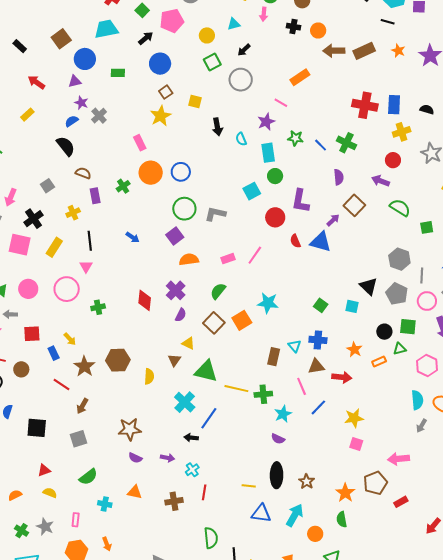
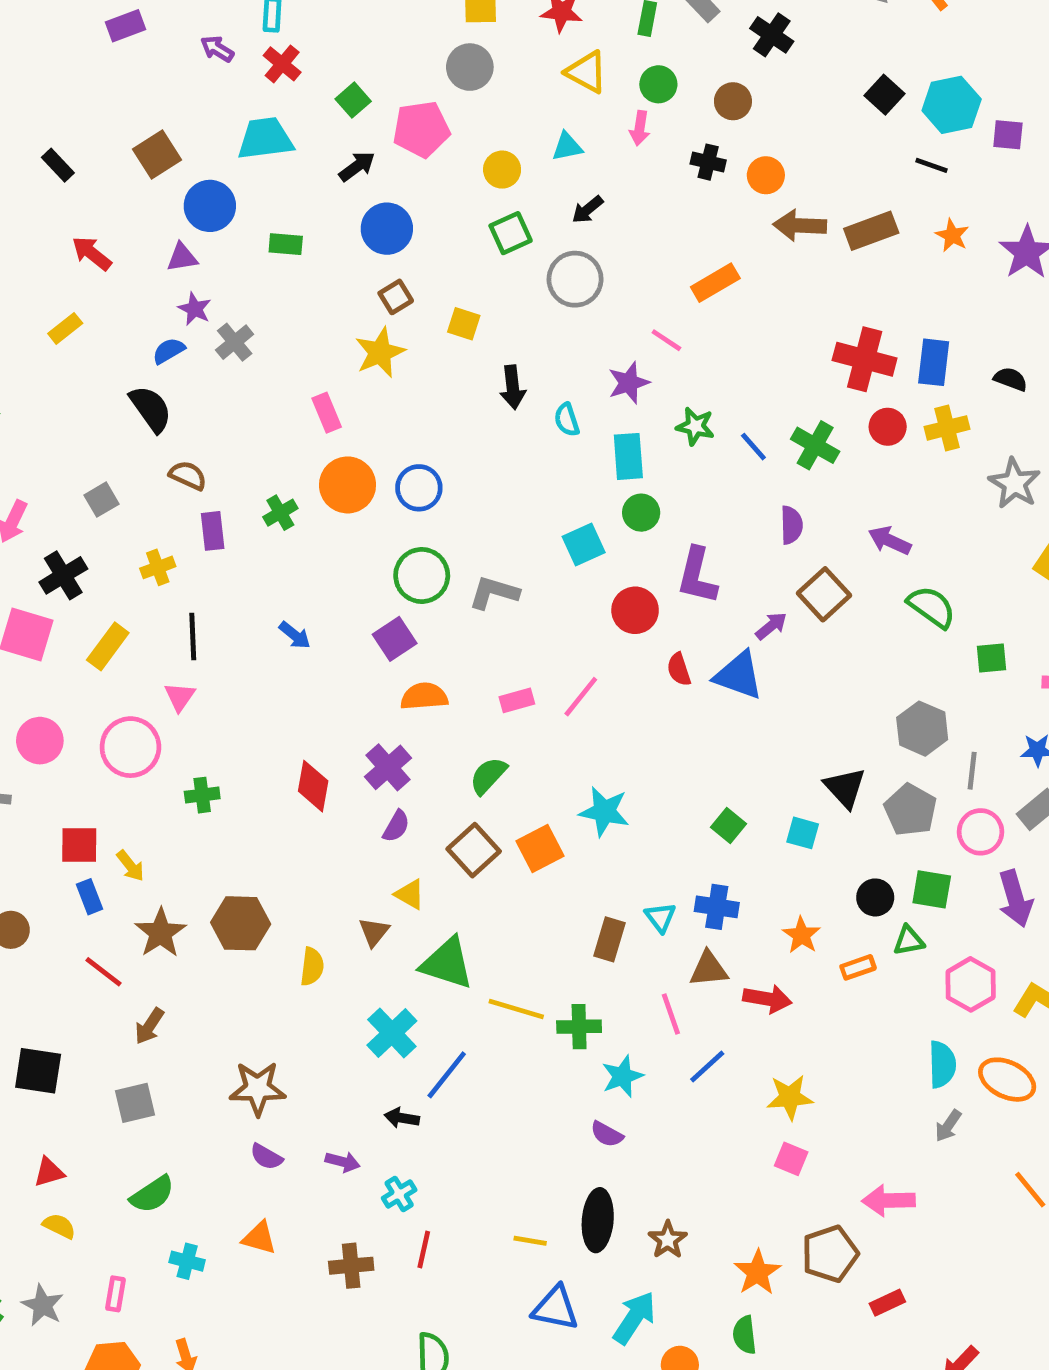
red circle: (393, 160) -> (888, 427), moved
red square: (32, 334) -> (79, 845), moved

